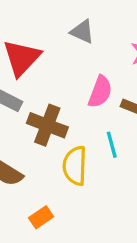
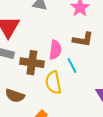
pink semicircle: (100, 92) -> (55, 50), moved

